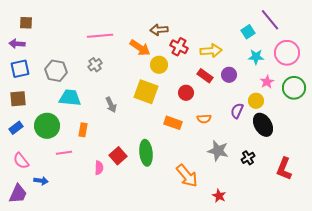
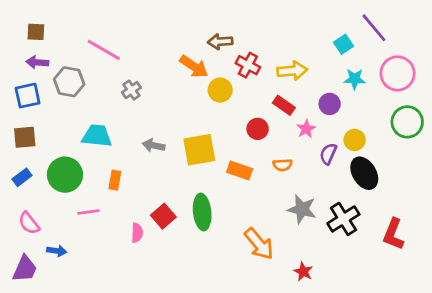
pink line: (100, 36) -> (104, 50), moved, turned 35
purple arrow: (17, 44) -> (37, 62), moved
gray hexagon: (56, 71) -> (69, 82), moved
purple circle: (229, 75) -> (330, 104), moved
pink star: (267, 82) -> (306, 129), moved
yellow square: (146, 92) -> (199, 150), moved, turned -30
gray arrow: (111, 105) -> (154, 145), turned 126
black cross: (248, 158) -> (343, 219), size x1.6

